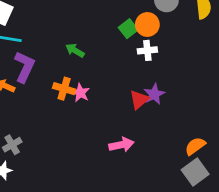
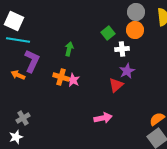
orange circle: (147, 24) -> (135, 30), moved
green arrow: (75, 50) -> (69, 49), turned 72
purple star: (154, 94) -> (127, 71), moved

